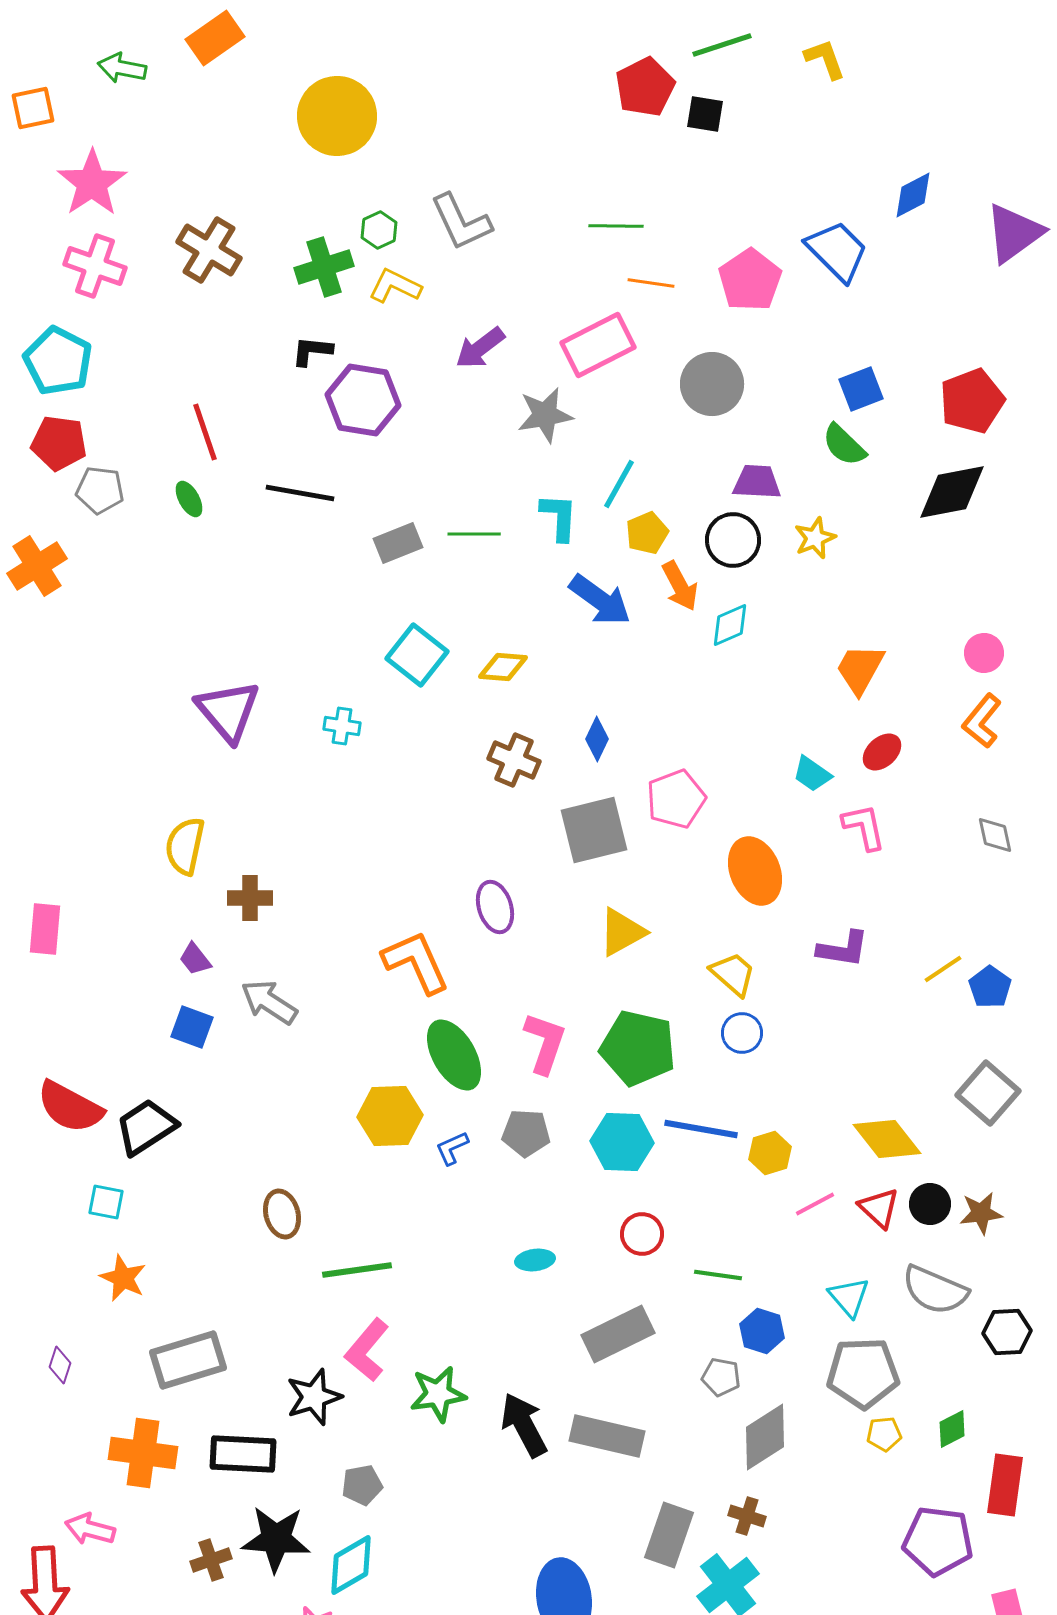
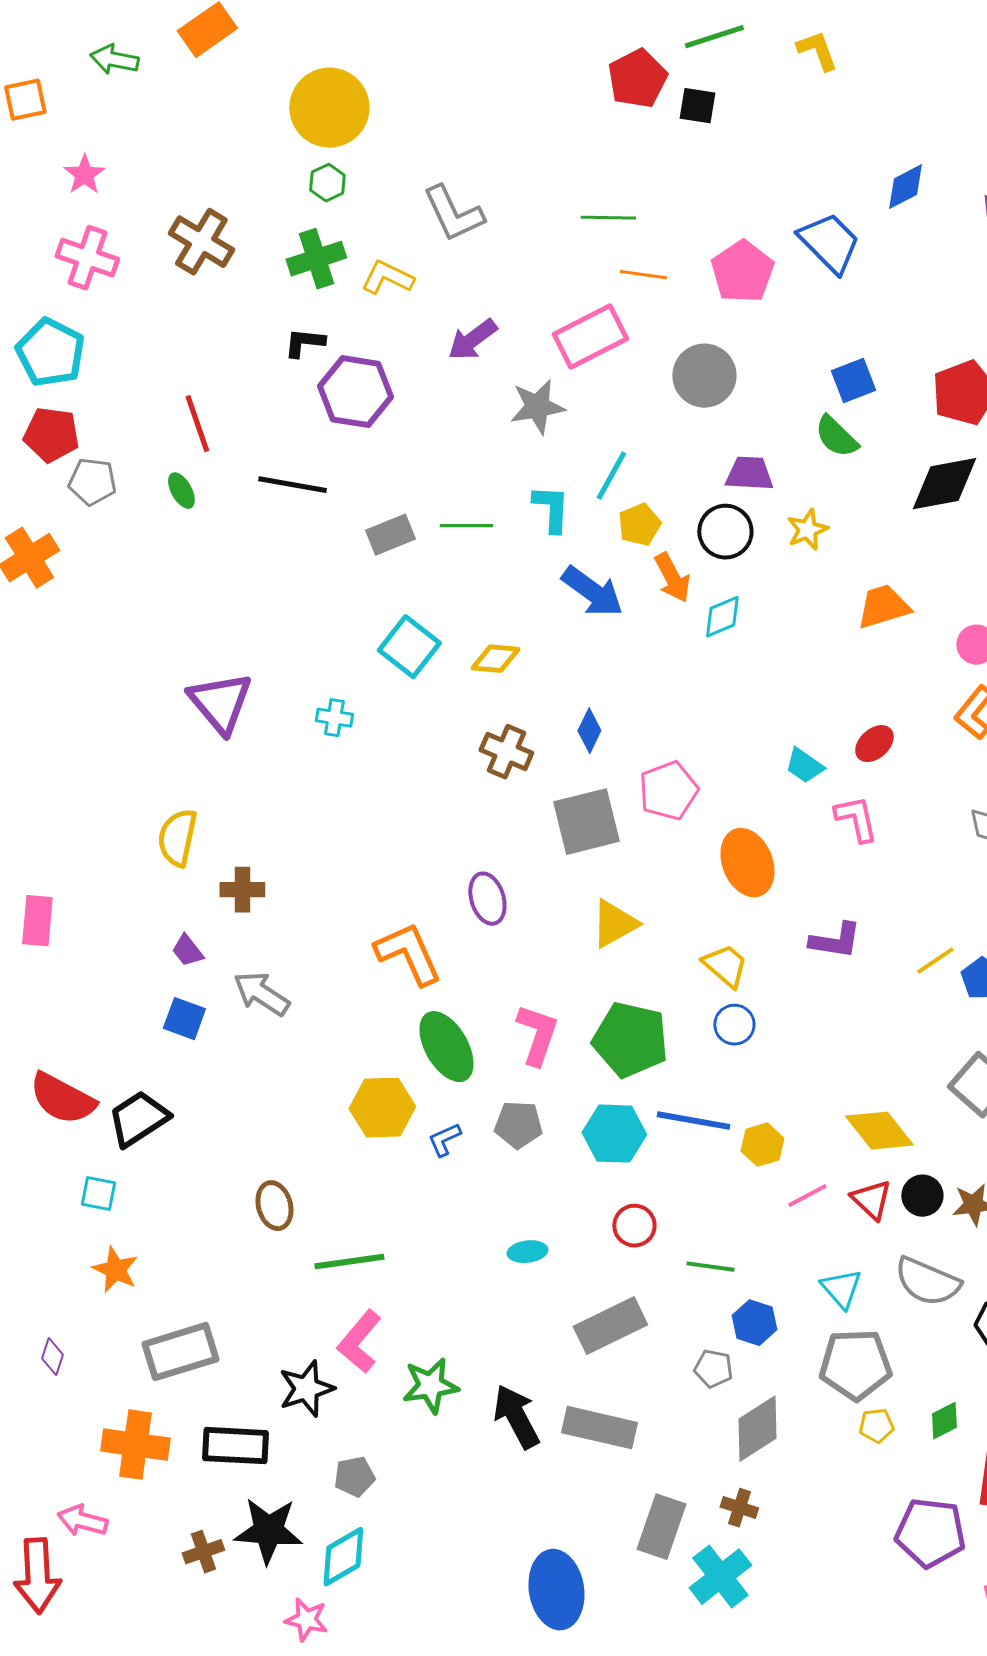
pink star: (92, 183) -> (84, 175), size x0.6
green hexagon: (379, 230) -> (327, 183), moved
orange trapezoid: (860, 669) -> (883, 607), moved, turned 44

